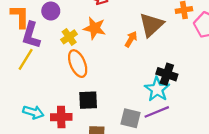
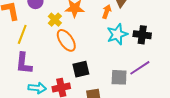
purple L-shape: (31, 35) -> (24, 63), moved
yellow line: (26, 59) -> (22, 34), moved
cyan star: (157, 89) -> (117, 34), moved, turned 30

